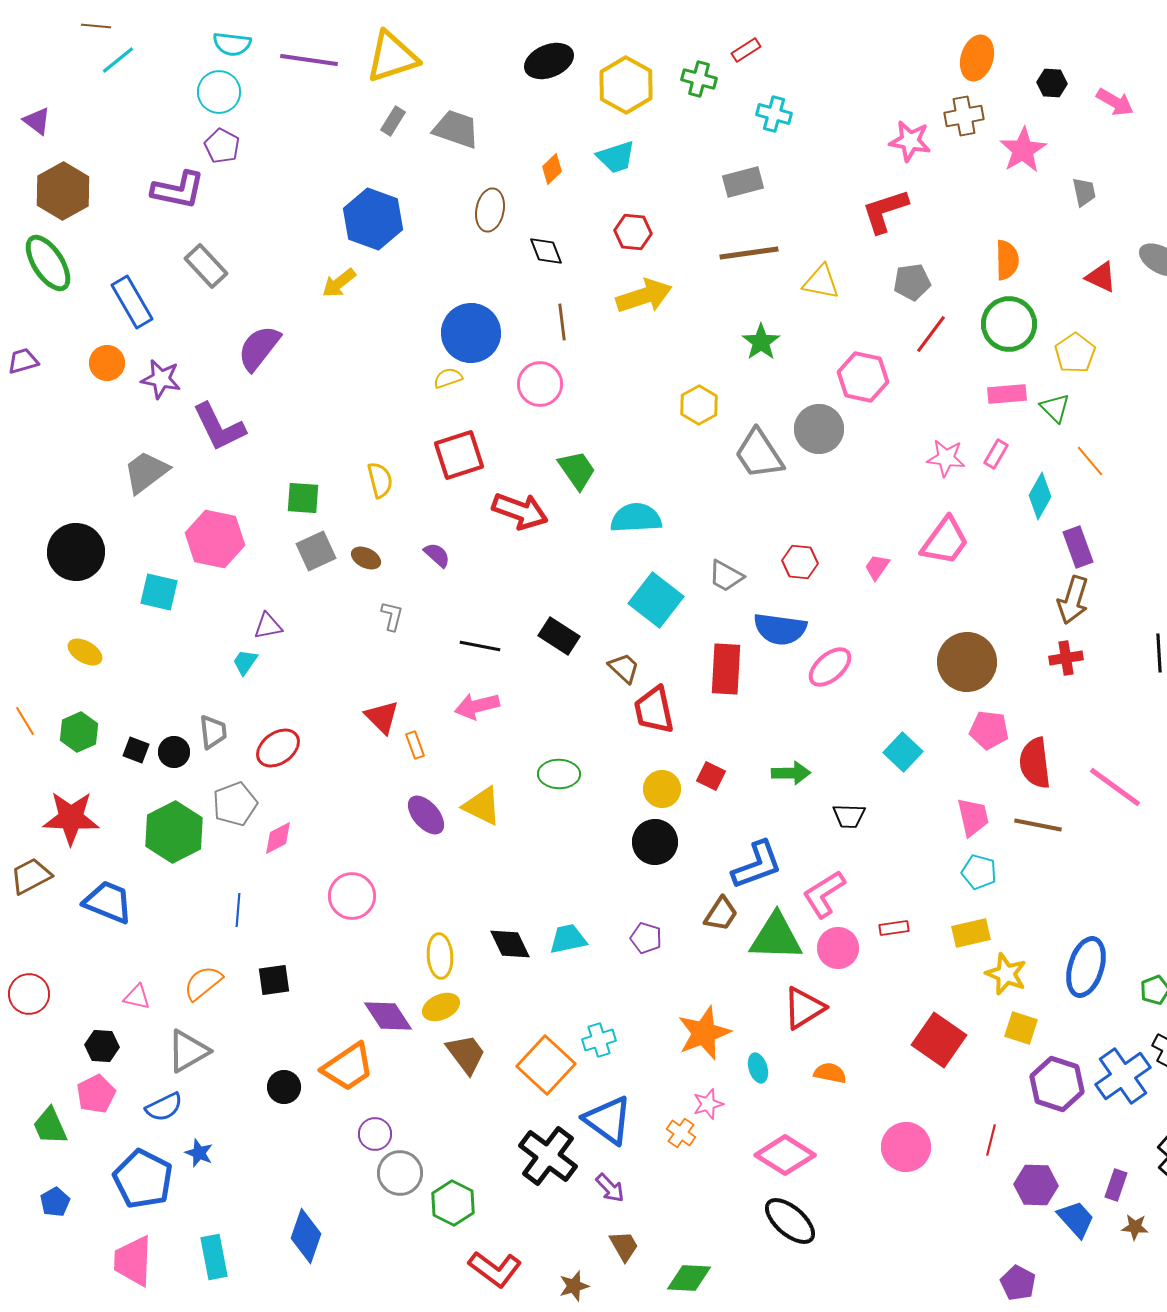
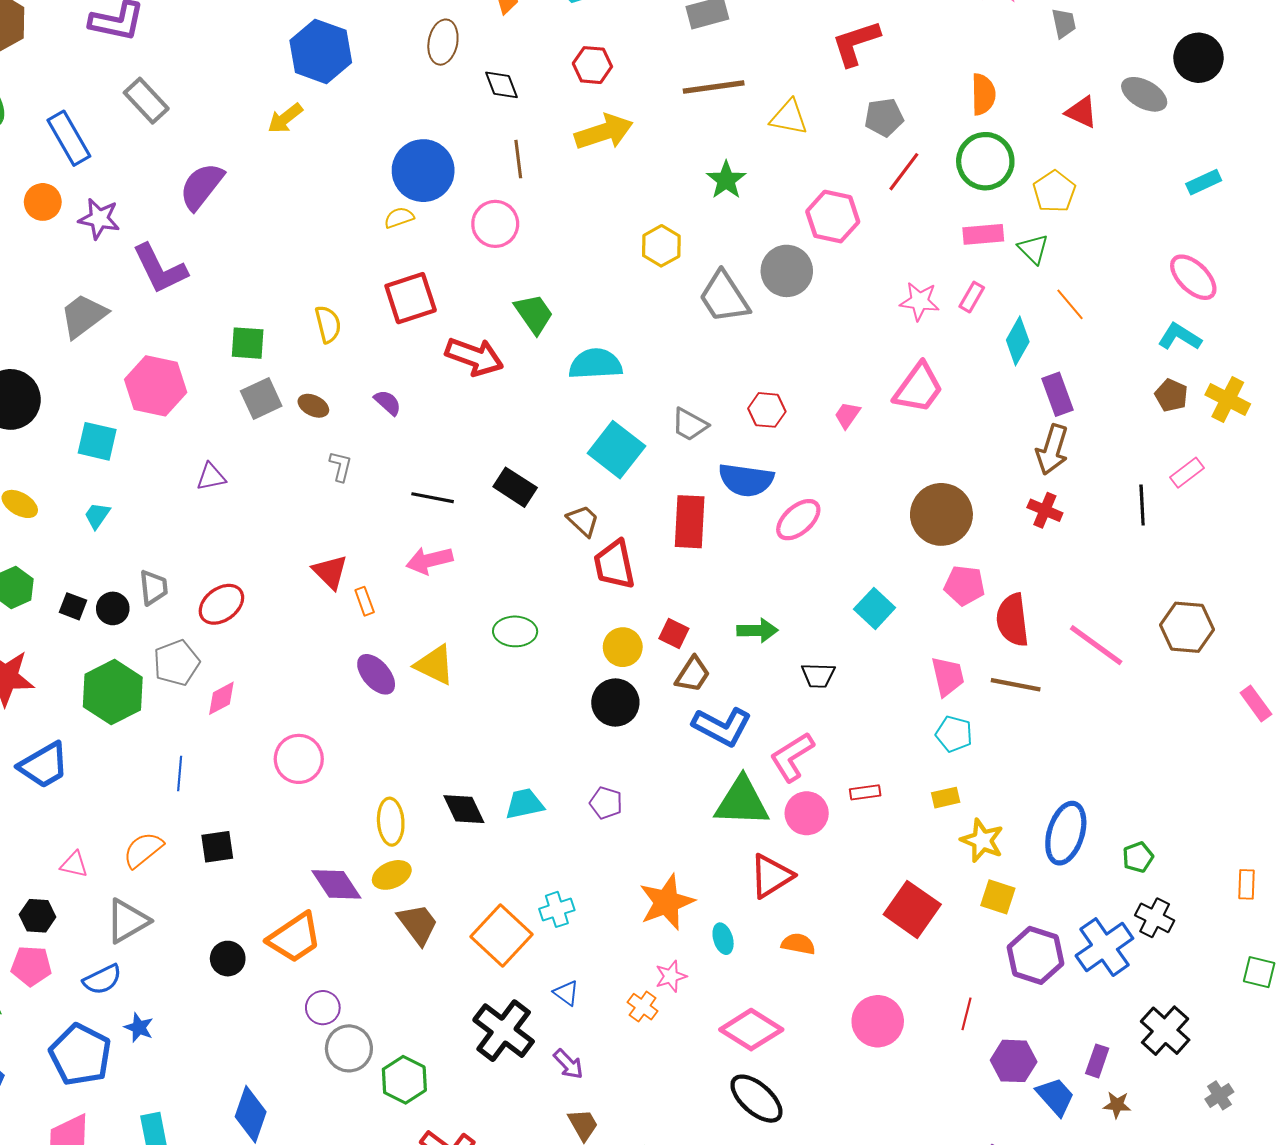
red cross: (1066, 658) -> (1045, 510), turned 32
cyan trapezoid: (245, 662) -> (97, 515), moved
blue L-shape: (757, 865) -> (722, 727), turned 48
blue trapezoid: (108, 902) -> (44, 765), turned 128
brown trapezoid: (721, 914) -> (693, 674), moved
yellow rectangle: (971, 933) -> (946, 798), size x0.7
pink pentagon: (96, 1094) -> (31, 966), turned 30
blue triangle: (608, 1120) -> (566, 993), size x0.5

